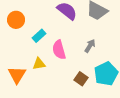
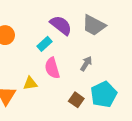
cyan rectangle: (39, 36) -> (44, 44), moved

